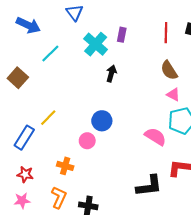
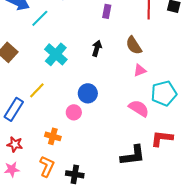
cyan cross: (96, 44) -> (56, 54), moved
cyan line: (50, 54) -> (40, 18), moved
brown semicircle: (169, 70) -> (134, 45), moved
pink triangle: (173, 95) -> (140, 70), moved, turned -48

